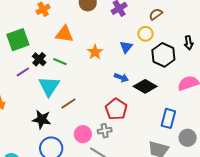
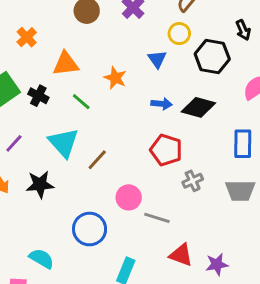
black cross: (39, 59) -> (38, 96), moved
green line: (60, 62) -> (81, 102), moved, turned 32
purple line: (23, 72) -> (14, 143), moved
black star: (42, 119) -> (40, 184), moved
gray cross: (105, 131) -> (193, 181), moved

